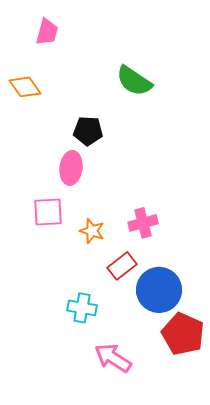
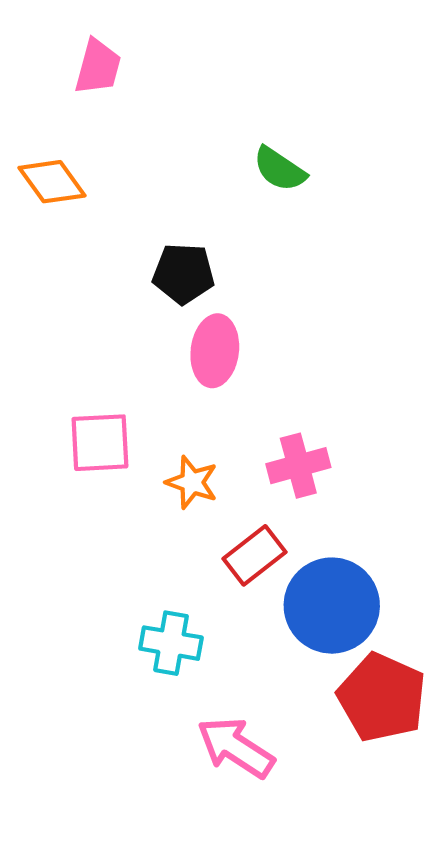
green semicircle: (134, 81) -> (280, 169), size x0.7
pink ellipse: (71, 168) -> (215, 351), moved

